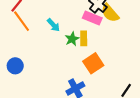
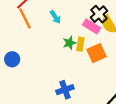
cyan arrow: (53, 25) -> (55, 17), moved
orange square: (93, 63) -> (96, 53), moved

